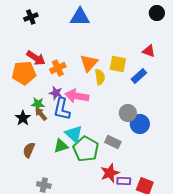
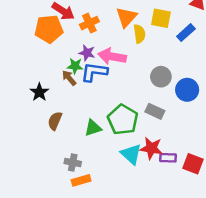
green star: (38, 104) -> (75, 66), moved
blue L-shape: (62, 109) -> (94, 72), turned 85
gray circle: (128, 113) -> (161, 77), moved
black star: (23, 118) -> (39, 92), moved
cyan triangle: (74, 134) -> (131, 154), moved
green triangle: (61, 146) -> (93, 128), moved
red star: (110, 173) -> (151, 148), turned 30

